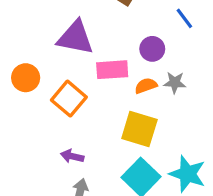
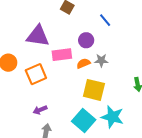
orange square: (69, 99) -> (36, 74), turned 30
yellow square: (139, 129) -> (94, 90), moved
purple arrow: (72, 156) -> (40, 110), turned -32

